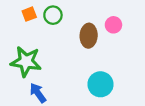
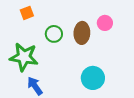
green circle: (53, 15) -> (54, 34), moved

